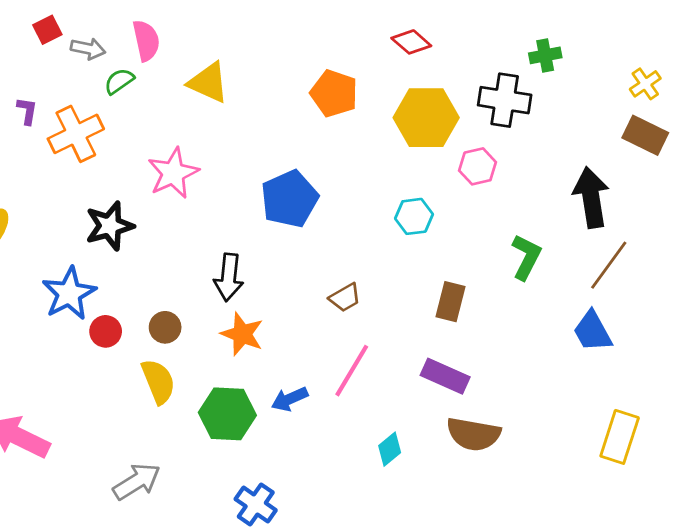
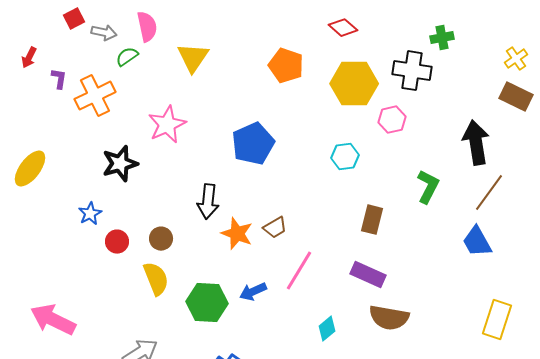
yellow triangle: (208, 83) -> (193, 58), turned 40
blue star: (69, 294) -> (90, 214), size x0.6
brown trapezoid: (345, 298) -> (275, 228), moved
orange star: (242, 334) -> (237, 234), moved

